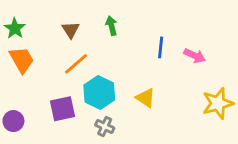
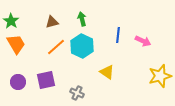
brown triangle: (71, 30) -> (52, 22), turned 48
cyan hexagon: (99, 92) -> (82, 46), moved
purple circle: (13, 121) -> (18, 82), moved

